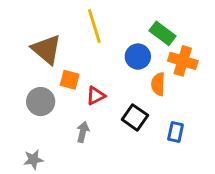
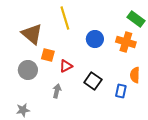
green rectangle: (163, 33) -> (136, 19), moved
orange semicircle: (158, 84) -> (135, 75), moved

